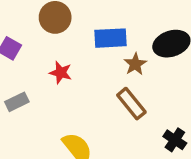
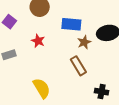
black cross: (175, 140) -> (102, 92), turned -32

